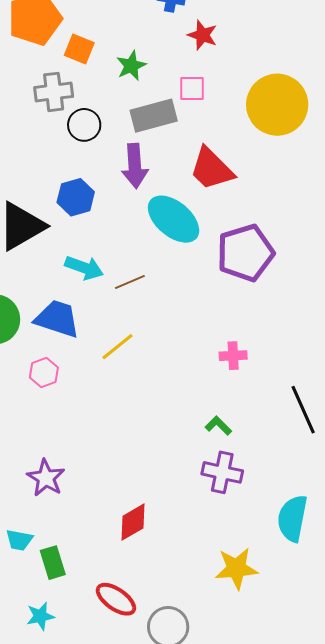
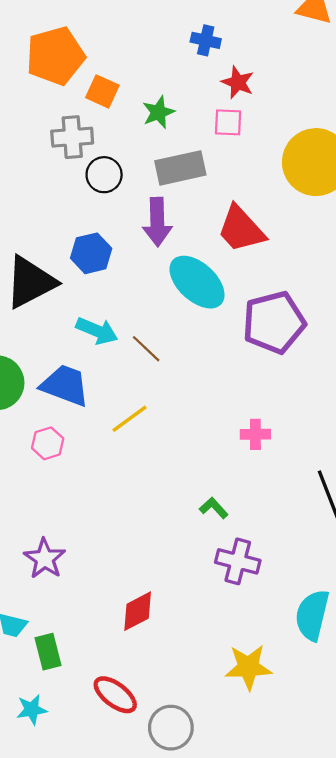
pink square: (192, 88) -> (228, 122), moved
brown line: (130, 282) -> (146, 349), turned 64
green L-shape: (218, 426) -> (214, 508), moved

